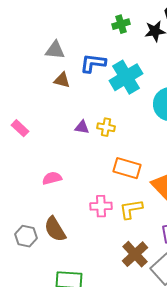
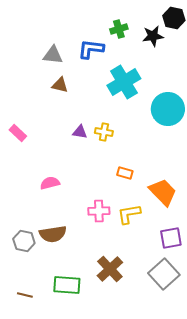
blue L-shape: (93, 63) -> (91, 49), moved
orange rectangle: (127, 168) -> (125, 173), size x0.6
brown semicircle: (55, 229) -> (53, 234), turned -68
brown cross: (135, 254) -> (110, 269), moved

